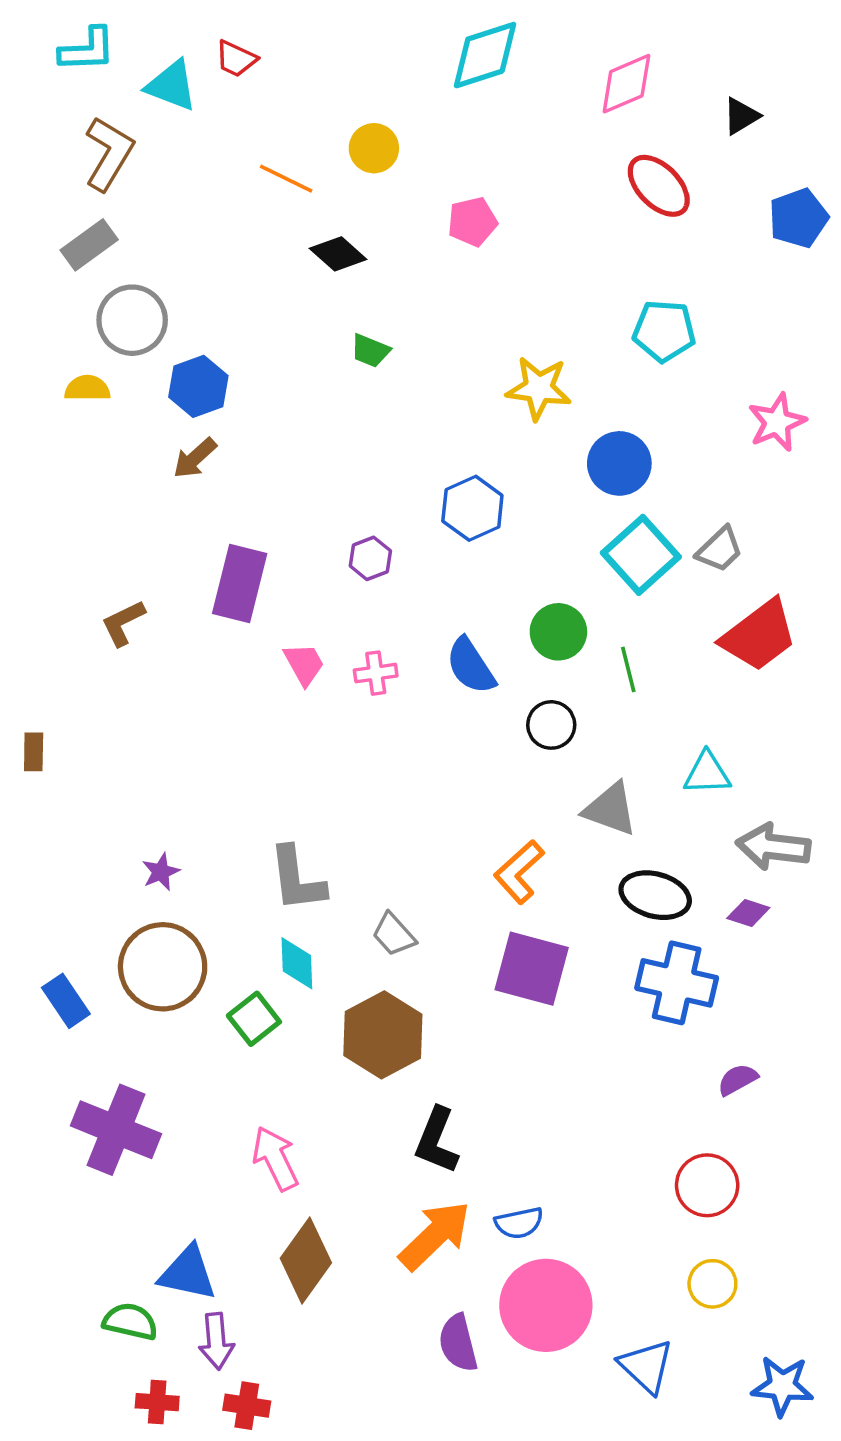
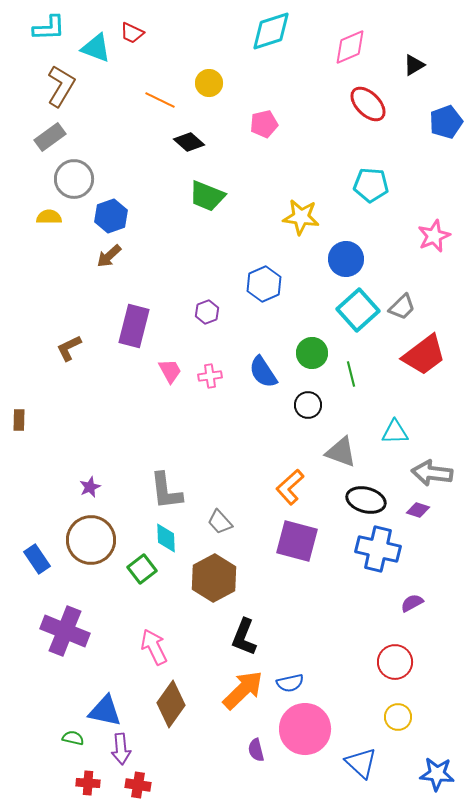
green trapezoid: (370, 351) -> (207, 196), size x1.6
green semicircle: (130, 1321) -> (73, 738), size x0.7
purple semicircle: (458, 1343) -> (256, 750), size x0.7

